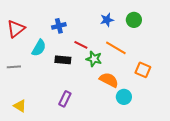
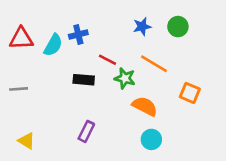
red triangle: (16, 29) -> (21, 39), turned 36
cyan semicircle: (39, 48) -> (53, 45), moved
cyan circle: (124, 97) -> (151, 139), moved

